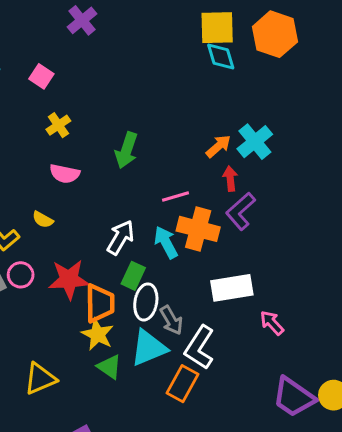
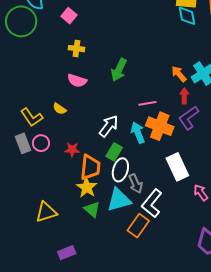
yellow cross: (58, 125) -> (77, 49), turned 35
orange arrow: (218, 146) -> (179, 74), turned -96
red star: (69, 279) -> (72, 150), size x0.6
white rectangle: (232, 288) -> (177, 167), turned 68

